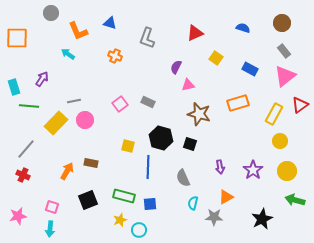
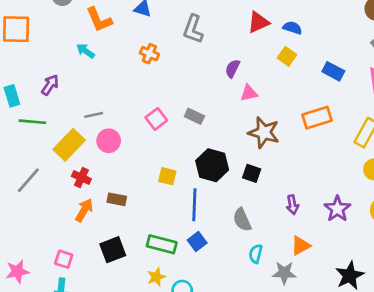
blue semicircle: (243, 28) -> (292, 28), moved
red cross: (23, 175) -> (81, 178), moved
blue square: (150, 204) -> (197, 242), moved, turned -32

